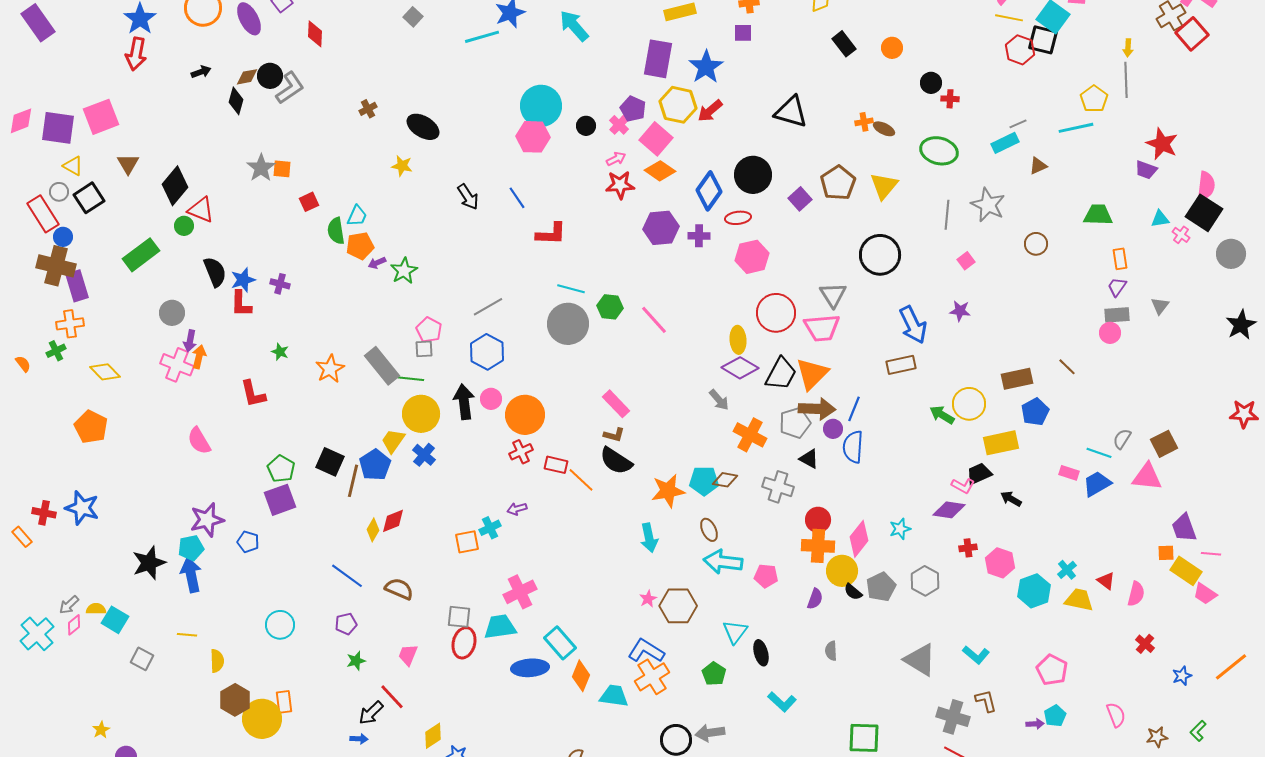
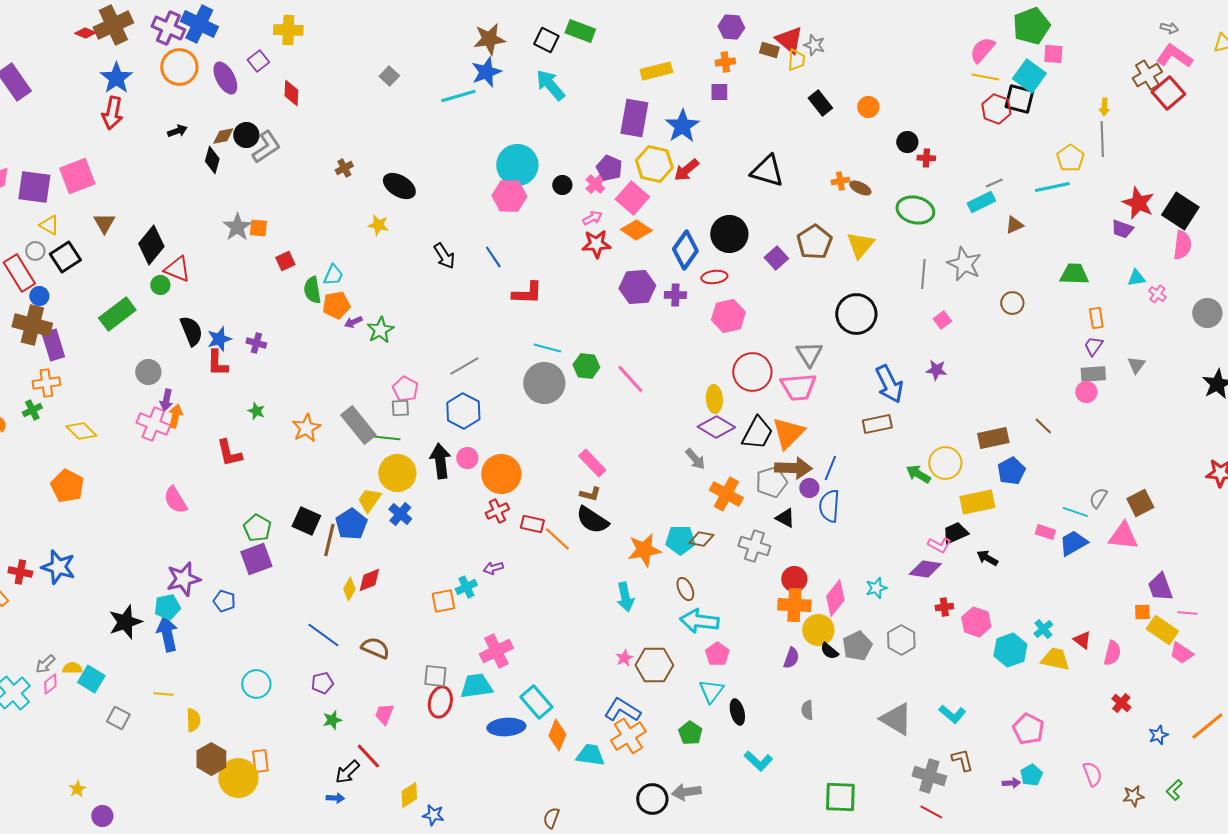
black square: (1204, 213) -> (1180, 211), moved
pink pentagon: (766, 576) -> (717, 654), moved, turned 30

